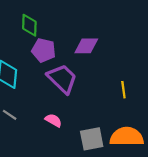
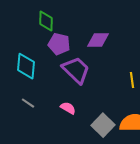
gray square: (92, 139) -> (103, 125), turned -35

